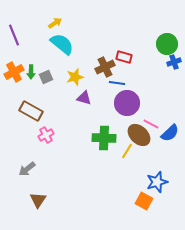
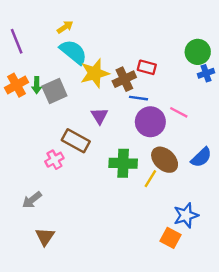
gray square: (46, 77) -> (54, 91), size x1.5
yellow star: (75, 77) -> (95, 73), moved, size x1.4
purple triangle: (84, 98) -> (99, 116), turned 42
brown rectangle: (31, 111) -> (76, 141), moved
pink line: (151, 124) -> (179, 112), moved

